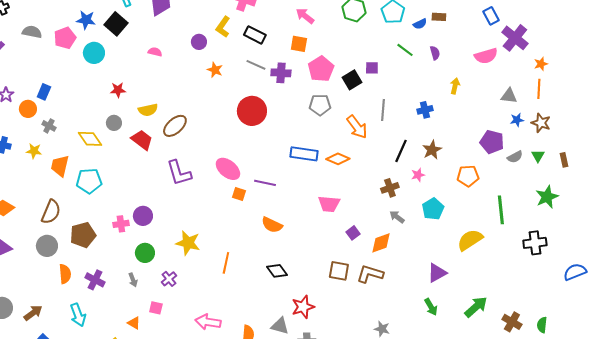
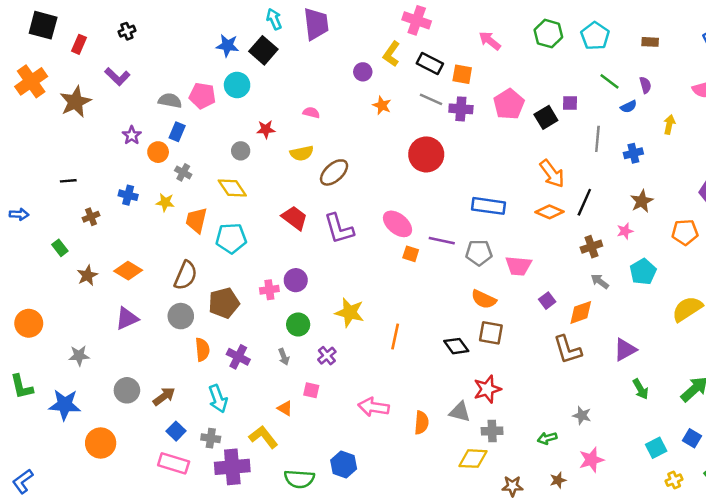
blue semicircle: (420, 24) -> (629, 107), moved
gray semicircle: (32, 32) -> (170, 101), moved
pink pentagon: (65, 38) -> (202, 96), moved, turned 30
orange square: (299, 44) -> (462, 74), moved
pink semicircle: (155, 52) -> (311, 113), moved
gray pentagon: (320, 105) -> (479, 253), moved
gray line: (383, 110) -> (597, 139), moved
gray circle: (114, 123) -> (241, 151), moved
red trapezoid: (142, 140) -> (295, 218), moved
black line: (401, 151) -> (584, 202), moved
orange diamond: (338, 159) -> (550, 212), moved
orange semicircle: (272, 225) -> (484, 299), moved
brown square: (339, 271) -> (491, 333), moved
purple triangle: (437, 273) -> (625, 350), moved
brown L-shape: (370, 274) -> (568, 350), turned -124

